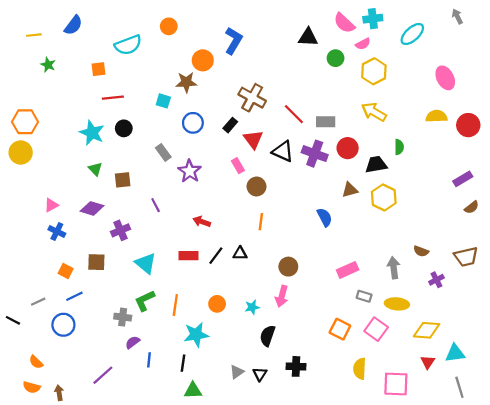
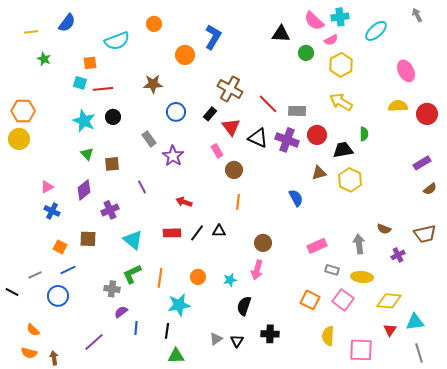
brown star: (186, 82) -> (153, 84), moved
cyan square: (163, 101) -> (80, 83), moved
purple diamond: (92, 208) -> (84, 190), turned -55

